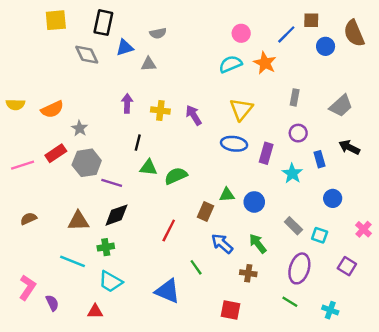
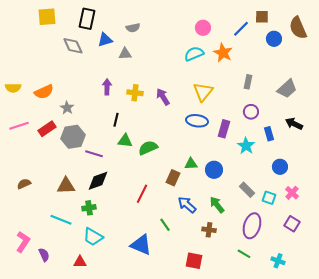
pink line: (23, 165) -> (19, 126), moved
pink cross: (364, 229) -> (292, 193), moved

